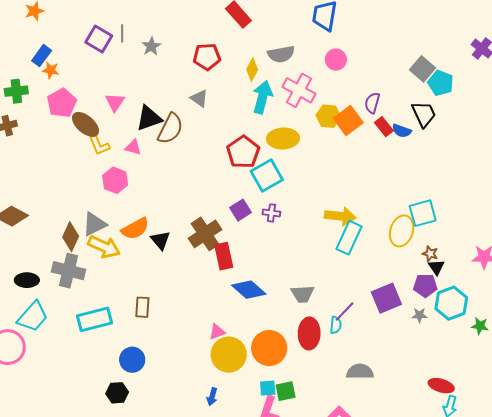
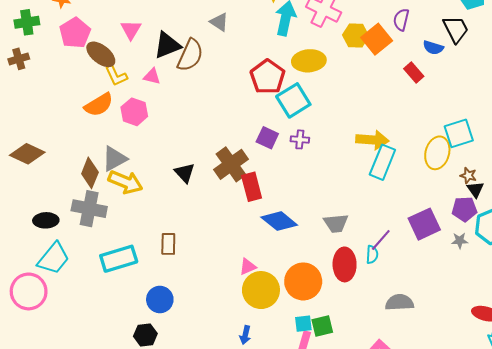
red rectangle: (384, 127) -> (414, 72), moved
purple square: (241, 210) -> (267, 138), turned -30
orange semicircle: (135, 229) -> (99, 105), moved

